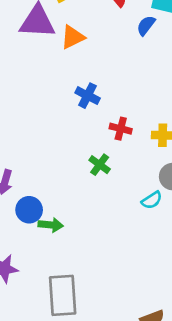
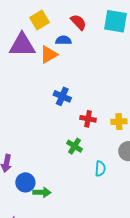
blue semicircle: (146, 25) -> (63, 40), moved, turned 56
cyan semicircle: (152, 200) -> (100, 169), moved, turned -49

